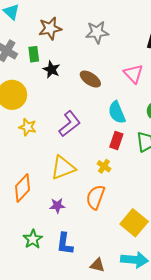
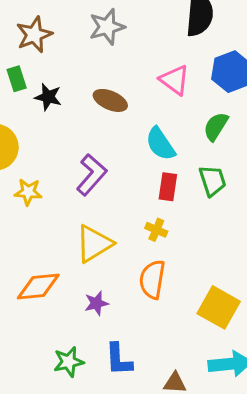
orange diamond: (23, 188) -> (38, 286), turned 52
green star: (33, 239) -> (69, 362), turned 30

